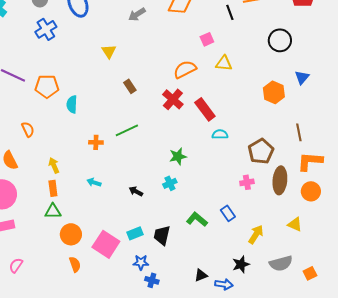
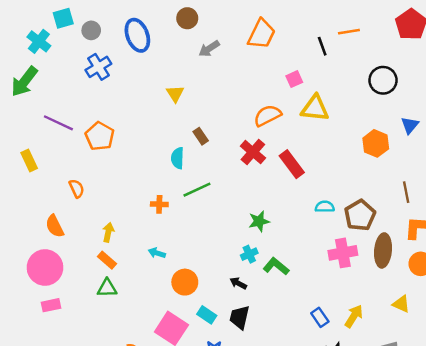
yellow triangle: (224, 63) -> (315, 108), size x1.4
orange pentagon: (47, 86) -> (100, 136), turned 30
cyan semicircle: (72, 104) -> (178, 158), moved
cyan semicircle: (220, 134) -> (325, 207), moved
yellow arrow: (54, 165) -> (108, 232), turned 35
pink cross: (247, 182) -> (343, 253), size x1.6
orange rectangle: (53, 188) -> (107, 260), turned -42
black arrow: (136, 191) -> (238, 283), moved
blue rectangle: (228, 213) -> (320, 317), moved
green L-shape: (197, 219) -> (276, 266), moved
cyan rectangle: (135, 233) -> (207, 315), turned 56
orange circle: (71, 234) -> (185, 282), moved

